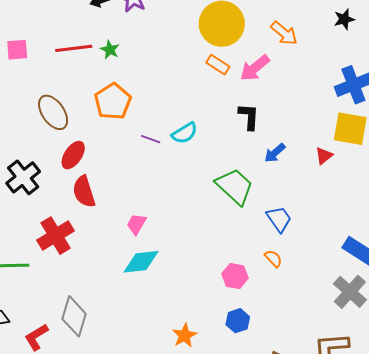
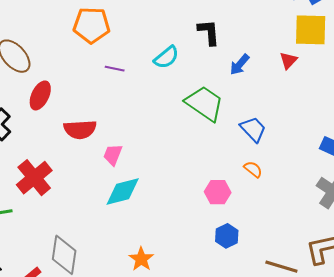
orange pentagon: (113, 101) -> (92, 25), moved, turned -30
cyan semicircle: (185, 133) -> (166, 57), moved
red semicircle: (84, 192) -> (80, 129), moved, turned -68
orange star: (185, 336) -> (141, 259), moved

